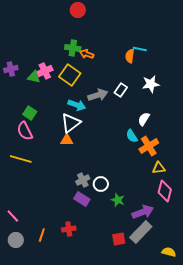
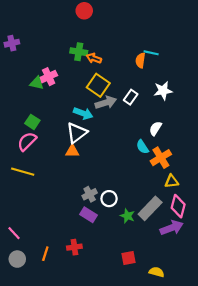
purple cross: (11, 69) -> (12, 43), moved
yellow square: (70, 75) -> (98, 85), moved
pink semicircle: (25, 131) -> (27, 141), turned 72
purple arrow: (143, 212) -> (172, 228), moved
gray rectangle: (141, 232) -> (150, 208), moved
yellow semicircle: (169, 252) -> (157, 272), moved

